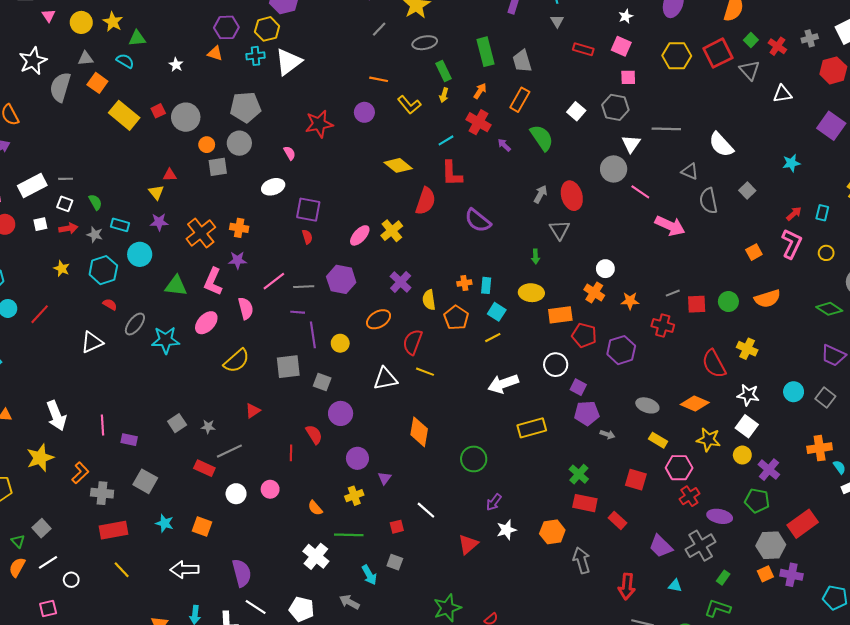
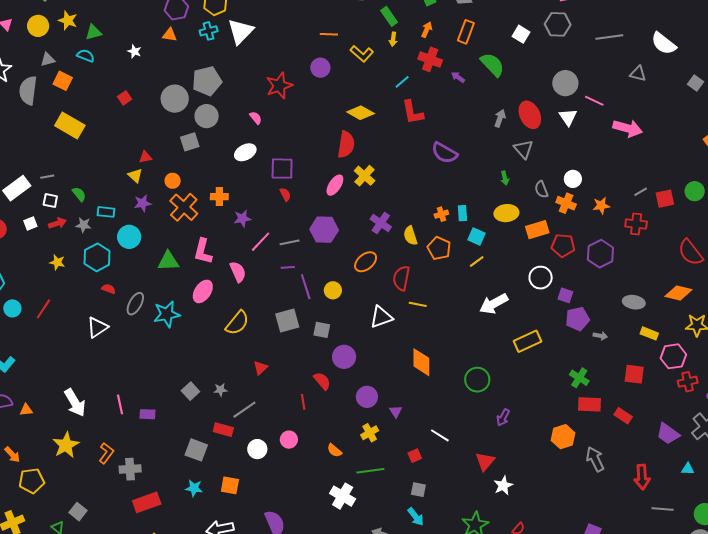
yellow rectangle: (124, 115) -> (70, 126), moved
gray circle: (186, 117) -> (175, 99), moved
white triangle: (631, 144) -> (568, 117), moved
orange circle: (207, 145) -> (173, 181), moved
red semicircle: (426, 201) -> (346, 145), moved
gray semicircle: (708, 201) -> (541, 189), moved, size x0.7
purple star: (238, 260) -> (242, 219), moved
gray square: (145, 481) -> (196, 450), moved
red cross: (689, 496) -> (688, 382), turned 30
white star: (506, 530) -> (503, 486), moved
cyan arrow: (369, 575) -> (416, 517), moved

